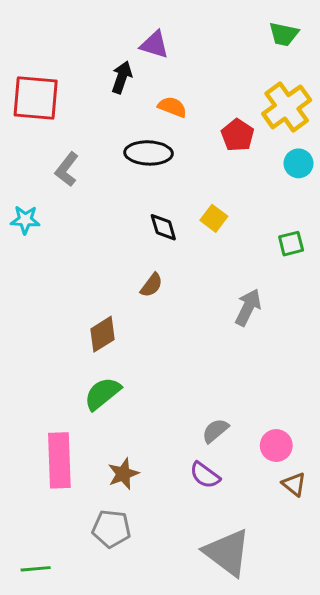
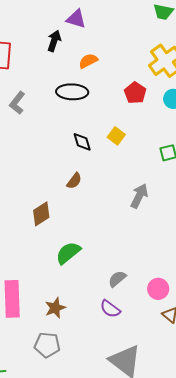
orange semicircle: (172, 107) -> (88, 61), turned -48
red pentagon: (238, 135) -> (135, 93), moved
green semicircle: (102, 394) -> (68, 253), moved

